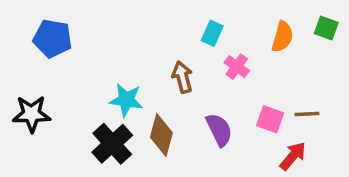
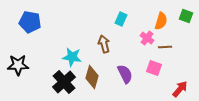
pink cross: (237, 67) -> (147, 38), moved
brown line: (307, 114) -> (165, 47), moved
red arrow: (293, 156) -> (180, 89), moved

